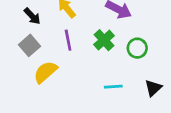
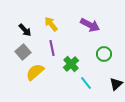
green cross: (104, 40) -> (71, 64), moved
cyan line: (113, 87) -> (86, 83), turned 56

